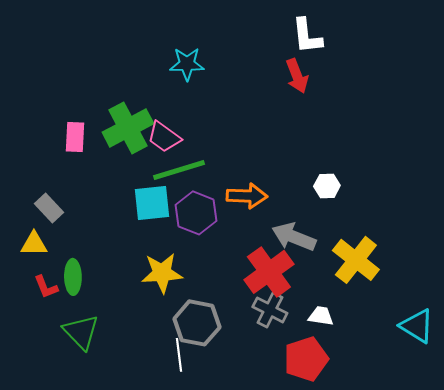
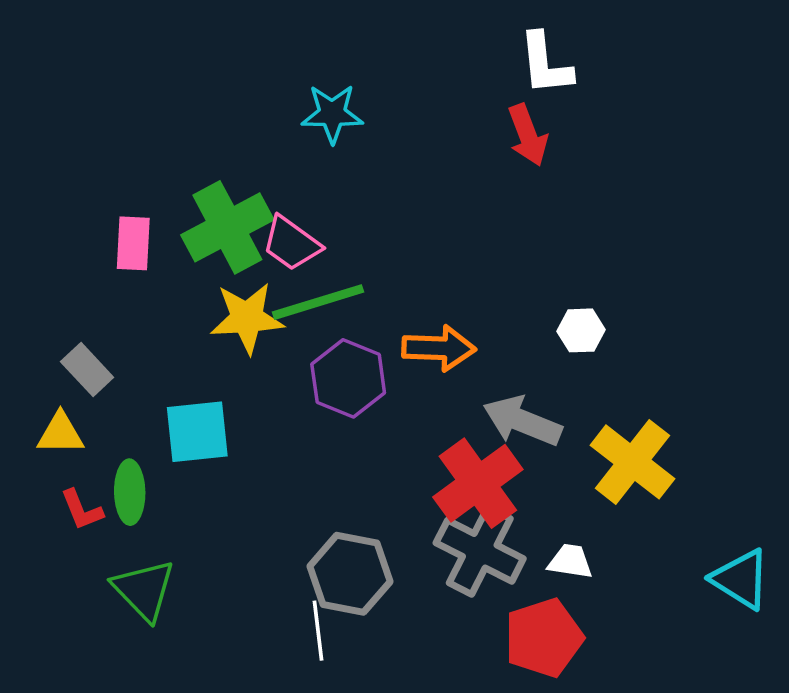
cyan square: (152, 203) -> (197, 432), moved
yellow star: (162, 273) -> (247, 318), moved
gray cross: (270, 310) -> (480, 551), size x1.4

